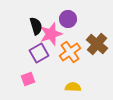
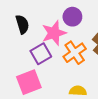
black semicircle: (36, 26) -> (22, 24), moved
pink square: (28, 79) -> (29, 82), size x1.6

